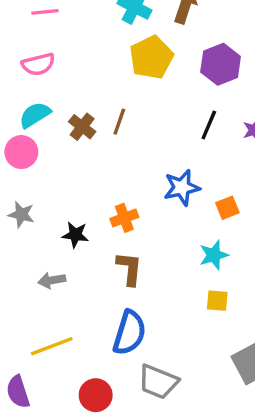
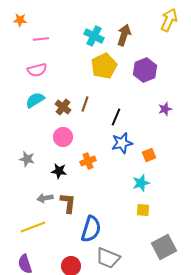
black line: (209, 125) -> (116, 117), moved
pink circle: (21, 152) -> (63, 137), moved
brown L-shape: (129, 269) -> (68, 203), moved
yellow line: (52, 346) -> (33, 227), moved

